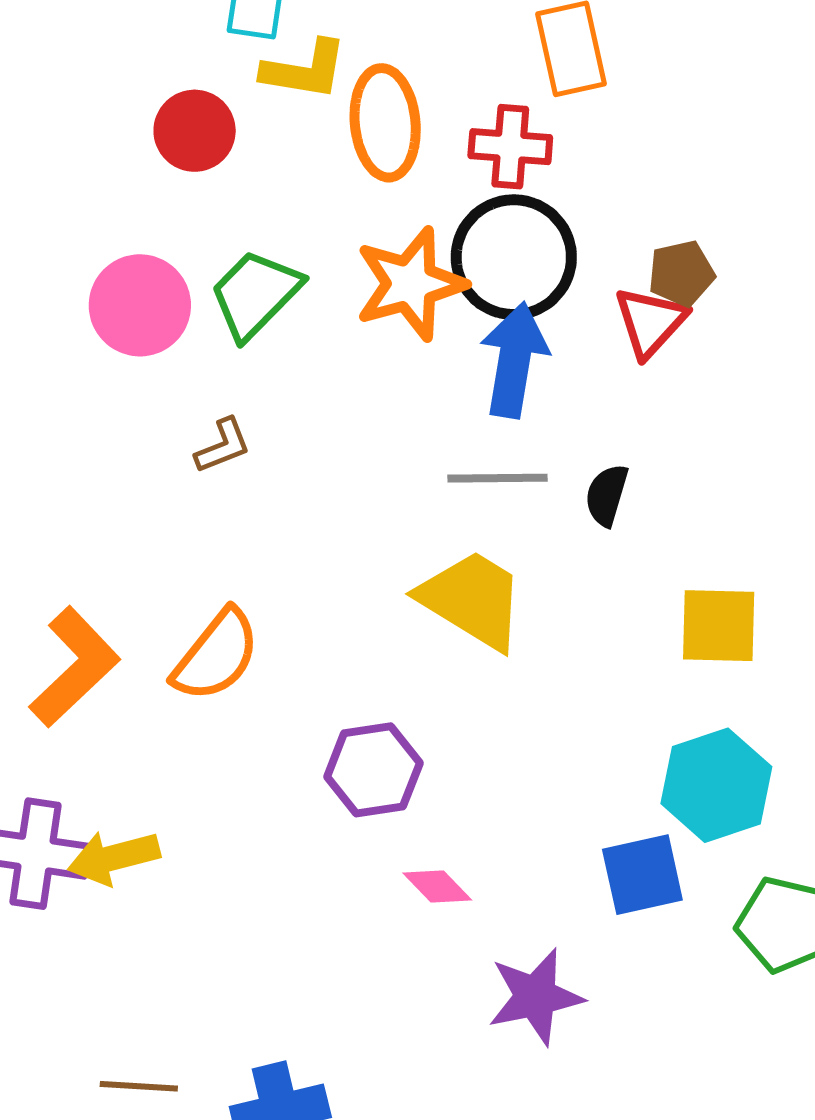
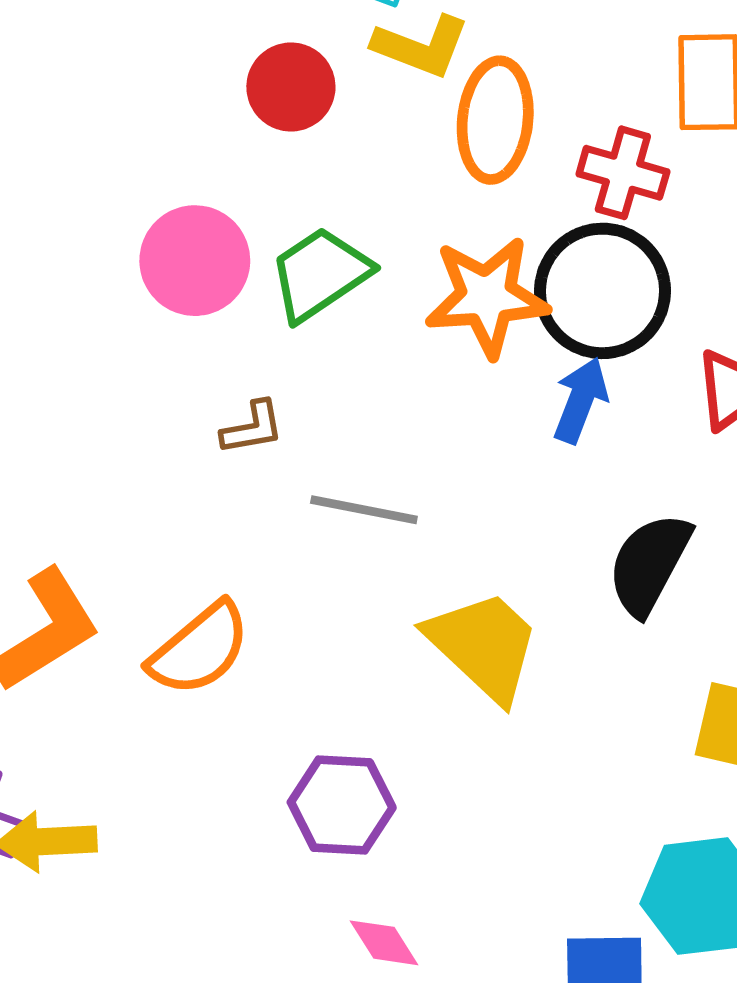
blue arrow: (514, 360) -> (581, 400), size x0.7
gray line: (497, 478) -> (364, 510), moved
black semicircle: (607, 495) -> (649, 564), size x1.6

